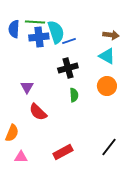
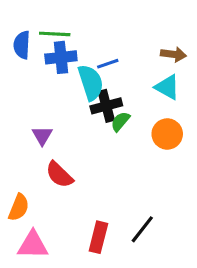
cyan semicircle: (56, 32) -> (91, 82), moved
green semicircle: (74, 95) -> (120, 121), moved, turned -136
black line: (109, 147) -> (142, 229), moved
red rectangle: (63, 152) -> (98, 237), turned -48
pink triangle: (21, 157) -> (33, 245), size x1.5

